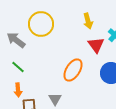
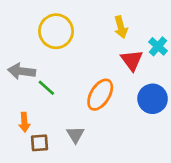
gray arrow: (16, 40) -> (22, 71), moved, turned -30
green line: (18, 67) -> (46, 88), moved

